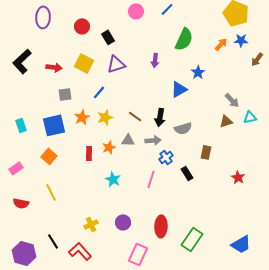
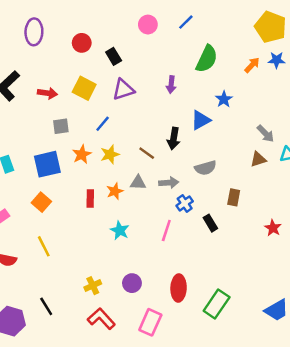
black arrow: (160, 117) -> (174, 138), moved
red L-shape: (80, 251) -> (101, 319), moved

